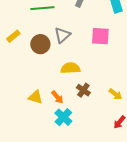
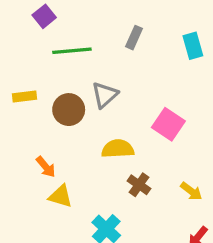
yellow rectangle: (13, 36) -> (25, 96), turned 32
pink square: (100, 36) -> (168, 124), moved, turned 30
orange arrow: (57, 97) -> (46, 167), moved

